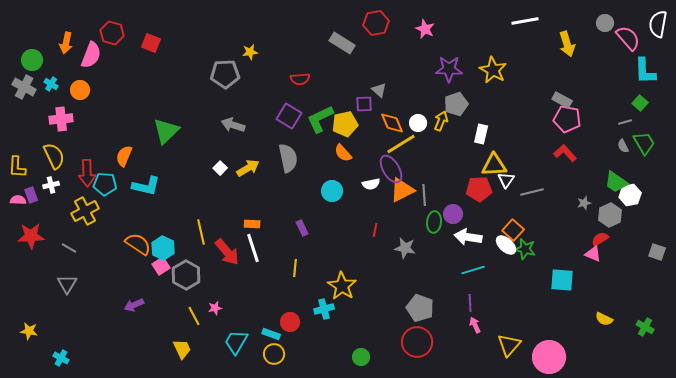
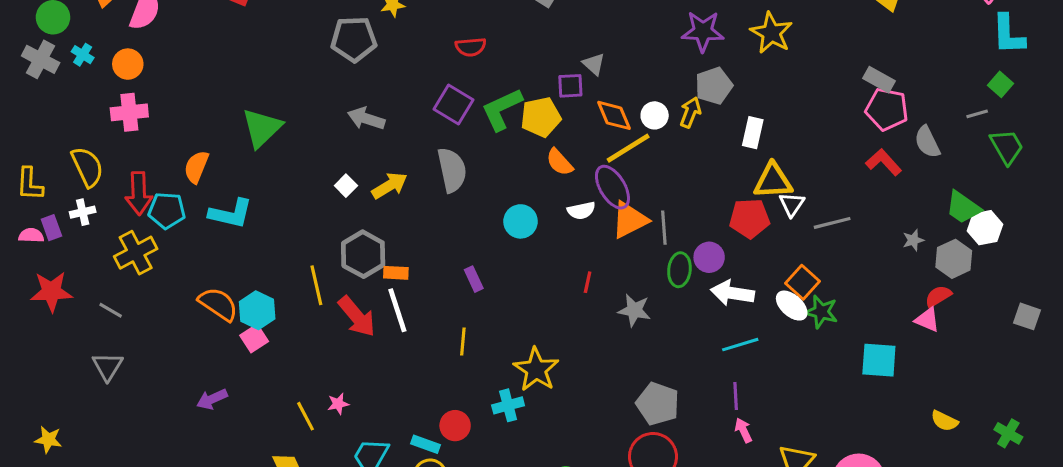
pink cross: (61, 119) -> (129, 112), moved
gray semicircle: (623, 146) -> (927, 142), moved, size x1.5
orange semicircle: (343, 153) -> (559, 162), moved
gray hexagon: (186, 275) -> (363, 254), moved

